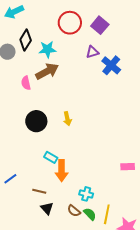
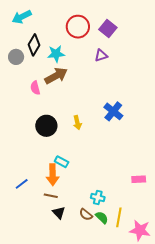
blue cross: (111, 65) -> (113, 111), moved
pink rectangle: (128, 167) -> (139, 179), moved
orange arrow: (62, 171) -> (53, 175), moved

